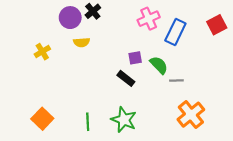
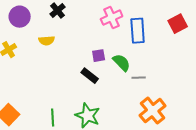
purple circle: (70, 18) -> (20, 17), moved
blue rectangle: (175, 32) -> (138, 31), turned -30

